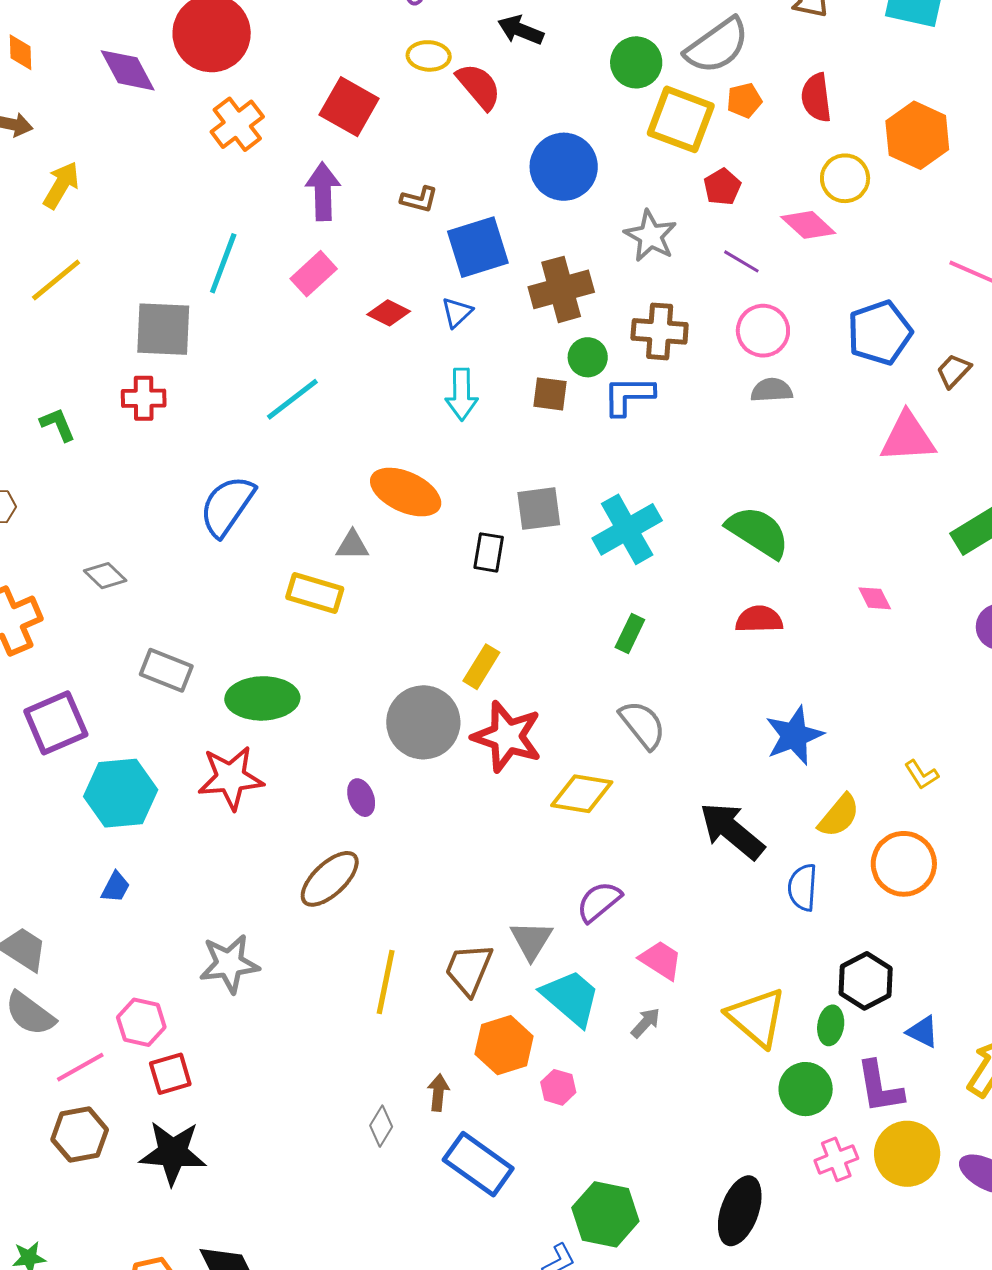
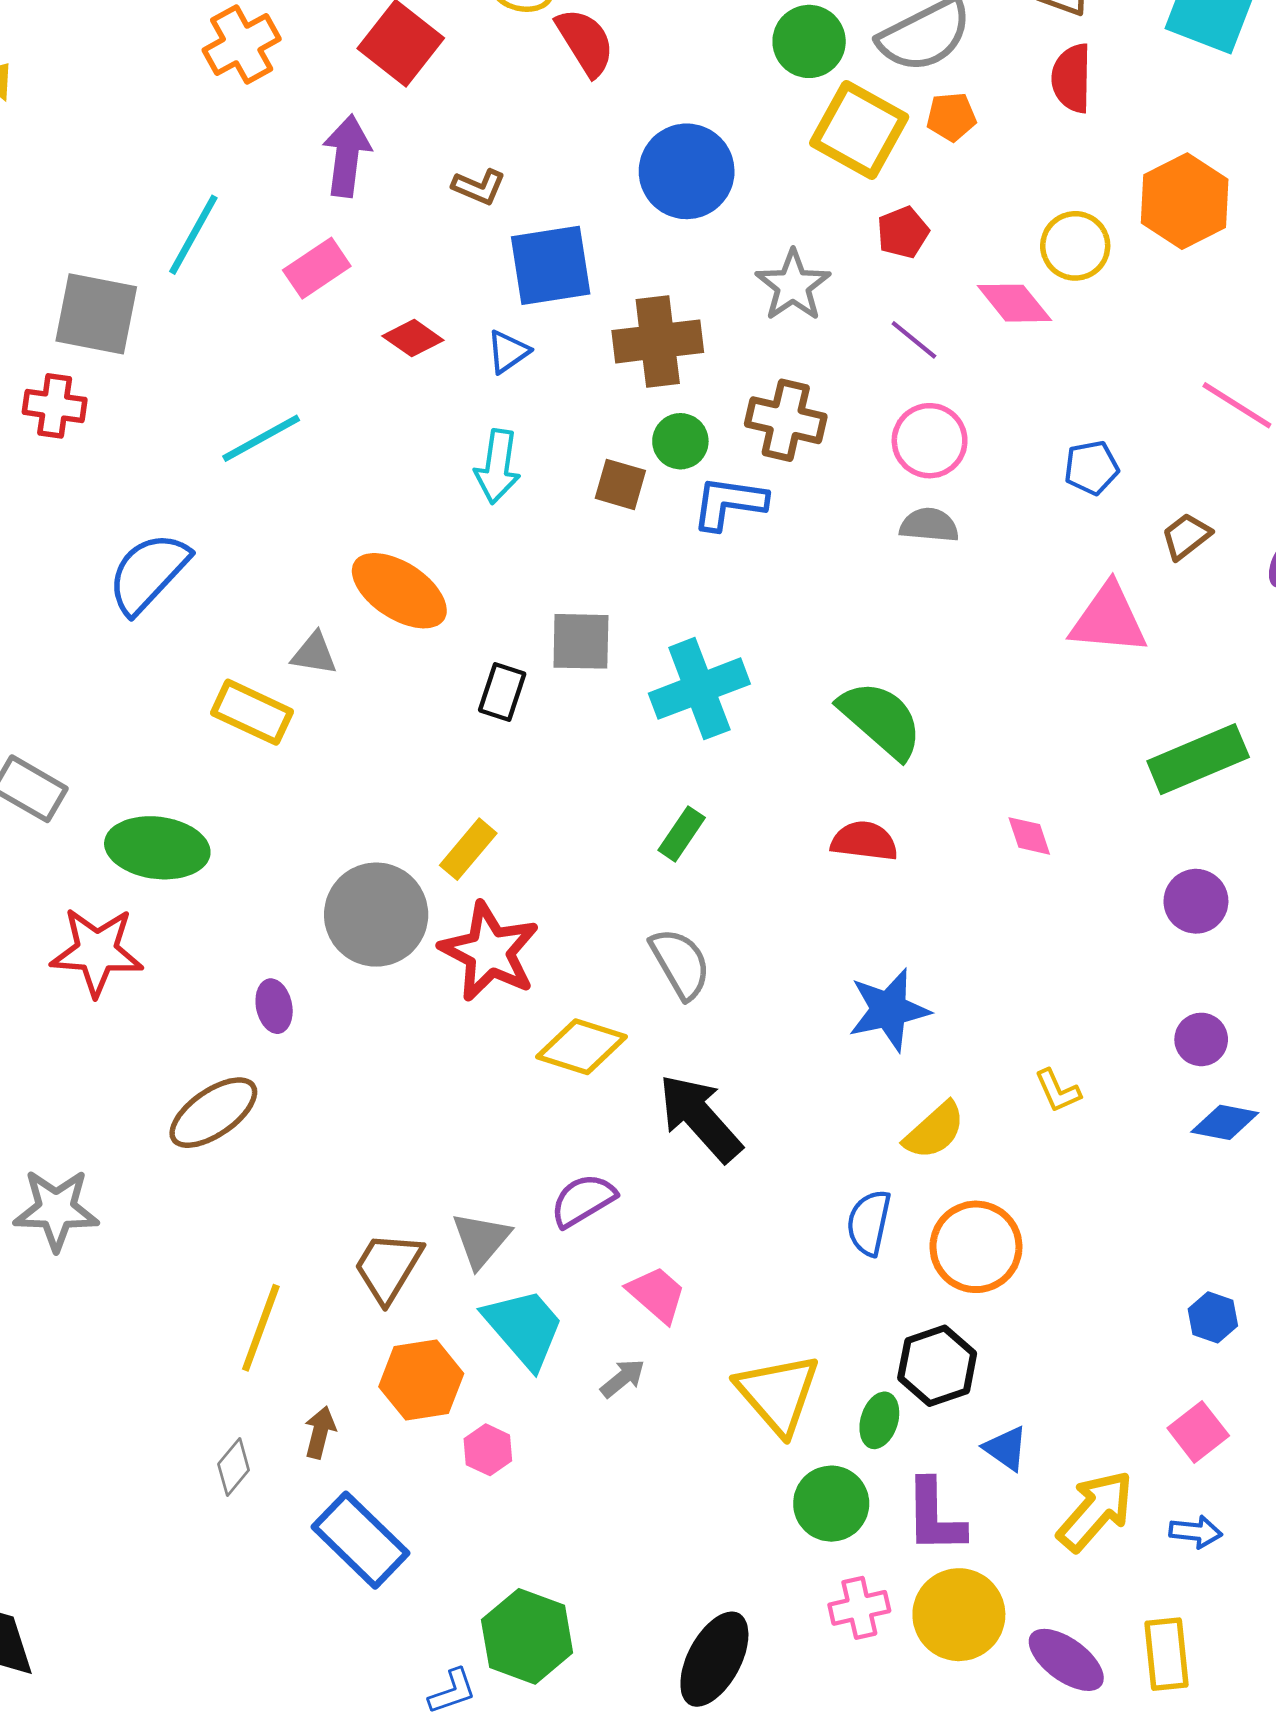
red semicircle: (816, 98) -> (1072, 78), moved
blue pentagon: (880, 333) -> (1091, 468), size x0.6
black arrow: (732, 831) -> (700, 1118), moved
orange circle: (904, 864) -> (976, 1247), moved
yellow line: (386, 982) -> (261, 1328), moved

